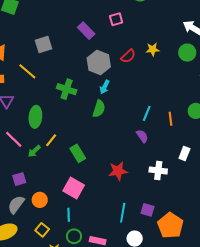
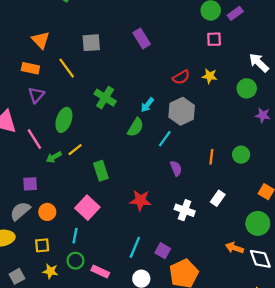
pink square: (116, 19) -> (214, 39), moved
gray hexagon: (99, 62) -> (182, 111), moved
cyan line: (147, 113) -> (165, 139), moved
yellow square: (42, 230) -> (42, 245), turned 32

